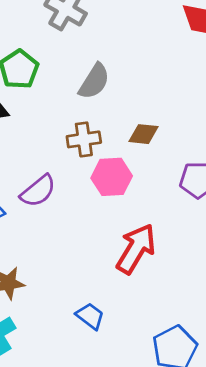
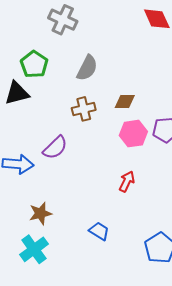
pink hexagon: (112, 177) -> (133, 134), moved
red arrow: (136, 249) -> (127, 181), size x0.6

